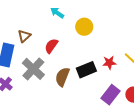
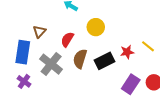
yellow circle: (84, 27) -> (96, 27), moved
brown semicircle: (62, 77) -> (80, 59), moved

